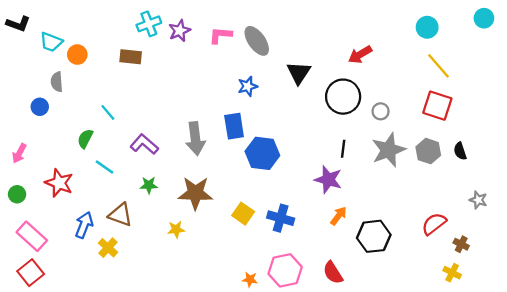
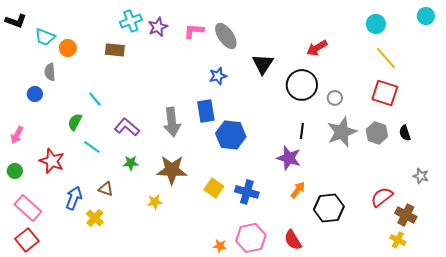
brown triangle: (120, 215) -> (106, 189), size x0.7
brown cross: (461, 244) -> (406, 215), size x1.5

